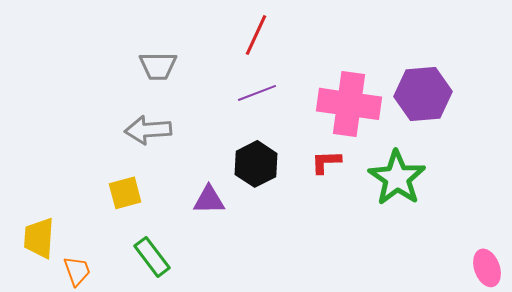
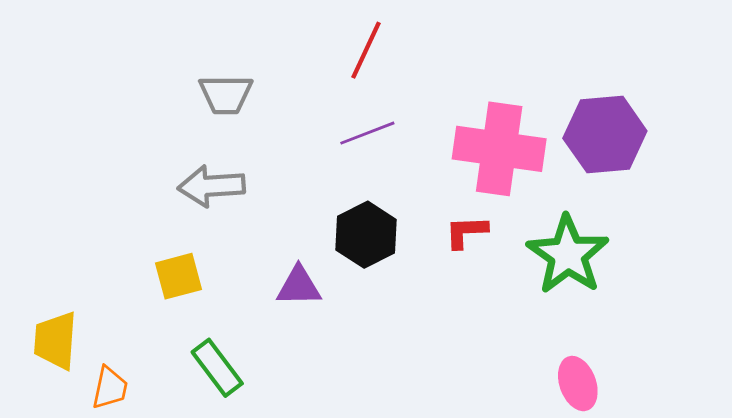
pink ellipse: (487, 268) -> (578, 384), moved
orange trapezoid: (77, 271) -> (110, 388), turned 32

